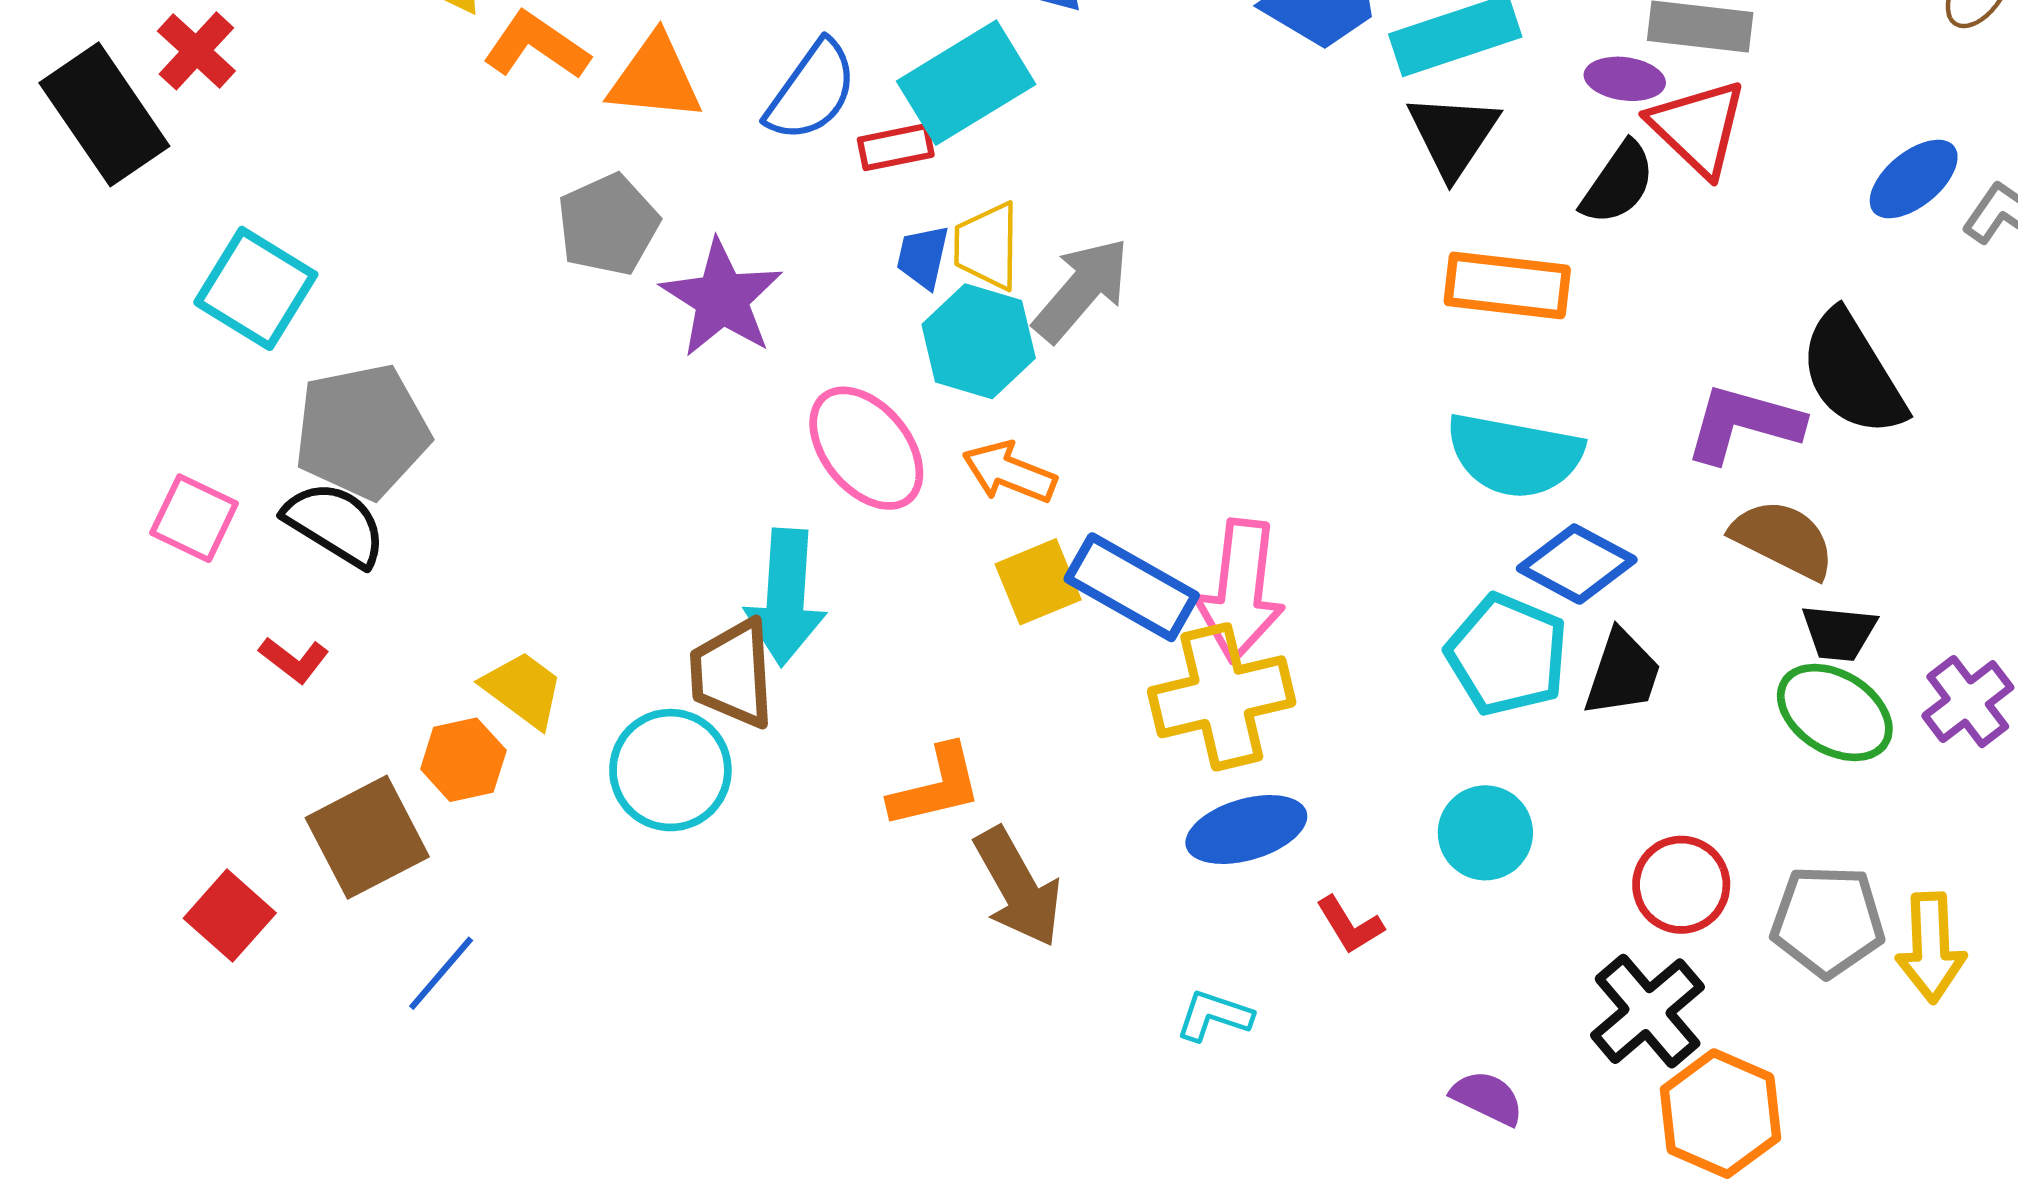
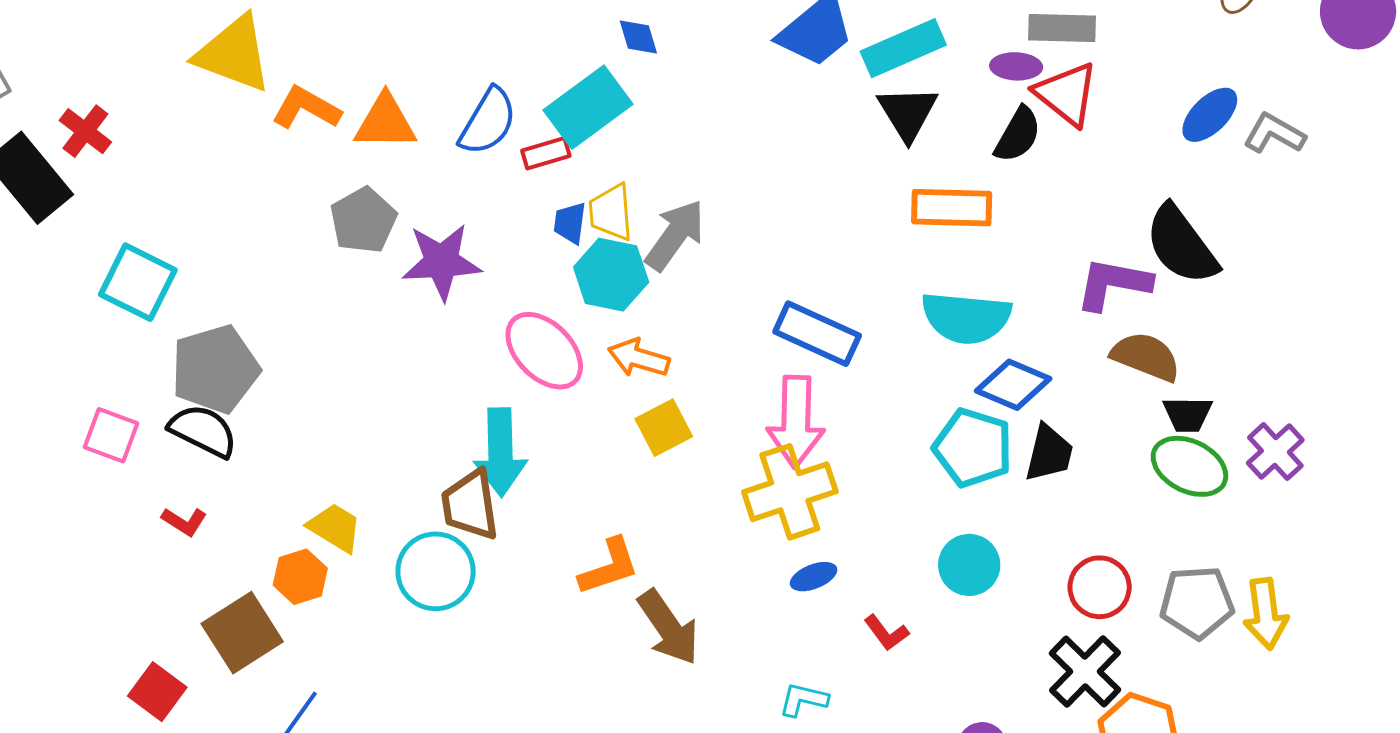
purple star: (722, 299) -> (441, 262), turned -30
blue rectangle: (1132, 587) -> (817, 334), moved
blue ellipse: (1246, 829) -> (814, 577), size x0.6

